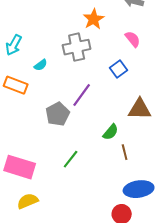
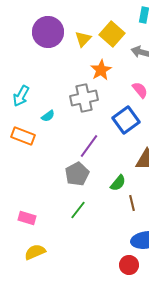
blue square: (119, 69) -> (126, 120), size x1.5
gray pentagon: (58, 114) -> (77, 174), moved
pink rectangle: (20, 167) -> (27, 218), size x0.6

